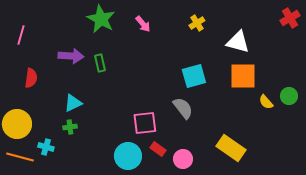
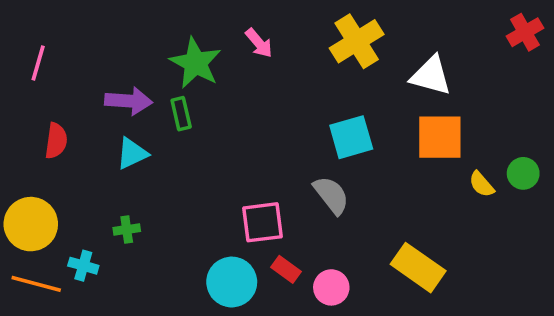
green star: (101, 19) -> (196, 63), moved
yellow cross: (197, 23) -> (357, 41), size x1.8
cyan triangle: (73, 103) -> (132, 153), moved

